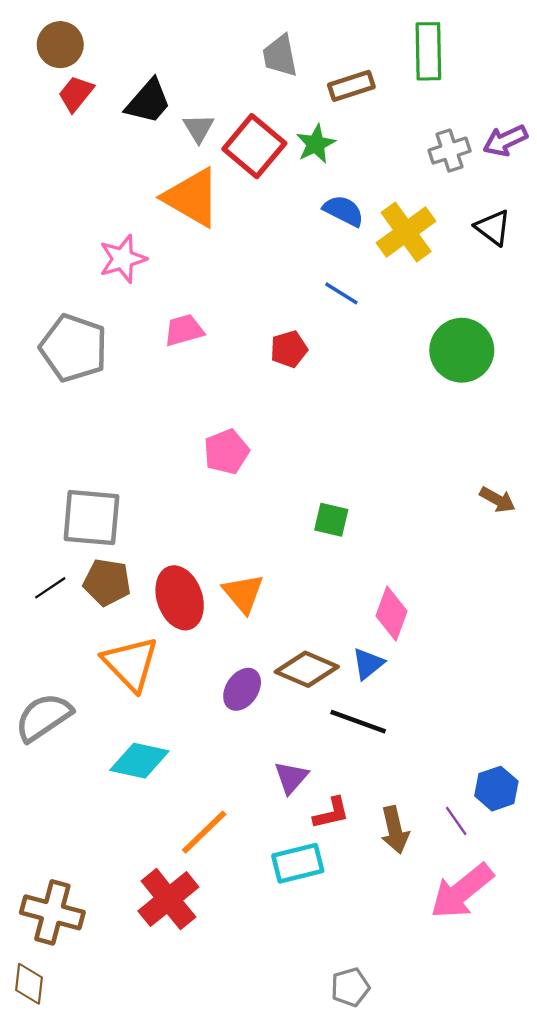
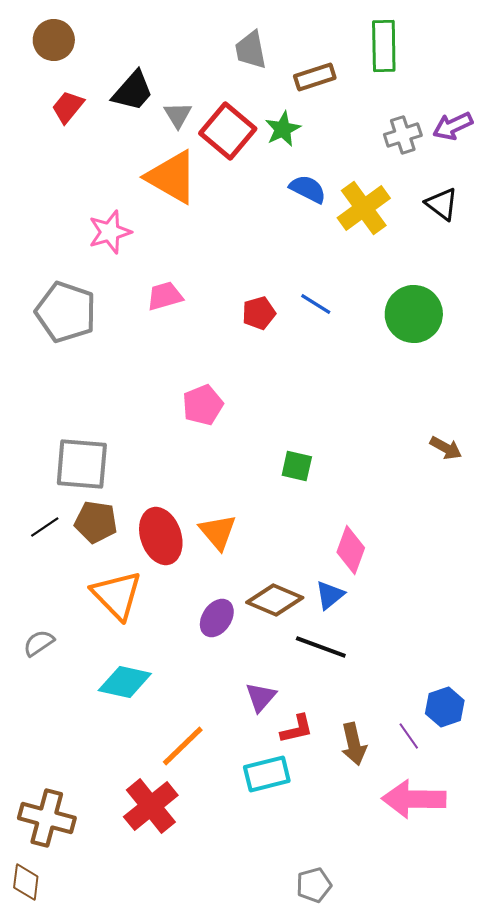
red trapezoid: (76, 94) -> (68, 107), moved
blue line: (341, 293) -> (316, 304), moved
gray semicircle: (44, 717) -> (39, 643), size x0.6
pink arrow: (462, 891) -> (414, 799), turned 40

